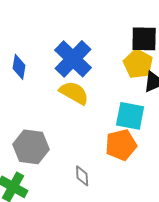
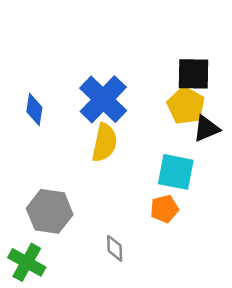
yellow semicircle: (74, 93) -> (104, 143), turned 72
orange pentagon: (121, 145) -> (164, 209), size x0.7

